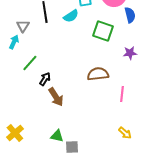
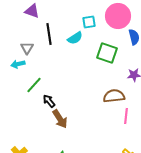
cyan arrow: (14, 42) -> (18, 64), turned -128
brown semicircle: (98, 74) -> (114, 96), moved
black arrow: (45, 79) -> (49, 101), turned -72

